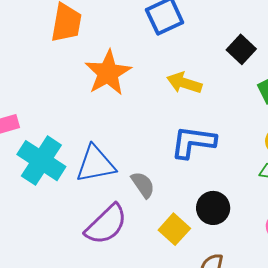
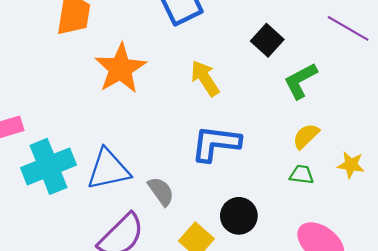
yellow arrow: (184, 83) -> (205, 78), turned 40
cyan cross: (41, 161) -> (48, 166), turned 36

